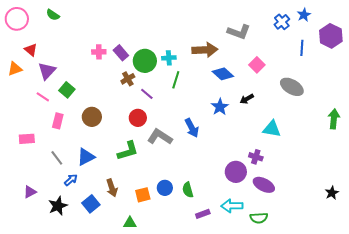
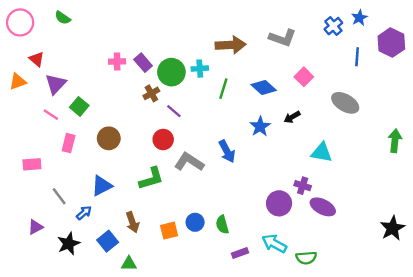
brown arrow: (205, 50) -> (231, 45), moved
green line: (176, 80) -> (223, 89), moved
gray line: (57, 158) -> (59, 196), moved
purple ellipse: (264, 185) -> (323, 207), moved
black star: (332, 193) -> (392, 228), size x1.5
cyan arrow: (232, 206) -> (274, 244), turned 30
green triangle: (130, 223) -> (129, 264), moved

